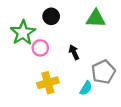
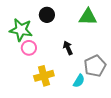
green star: (23, 33) -> (21, 30), turned -30
pink circle: (40, 48) -> (29, 48), moved

